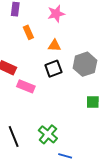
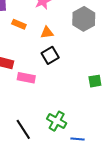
orange rectangle: (28, 32) -> (19, 24), turned -32
gray hexagon: (85, 64) -> (84, 19), moved

